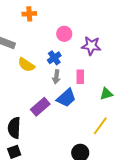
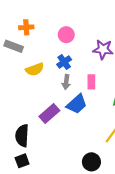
orange cross: (29, 14) -> (26, 27), moved
pink circle: (64, 34) -> (66, 35), moved
yellow semicircle: (26, 65) -> (35, 69), turned -54

